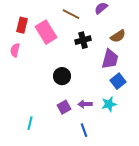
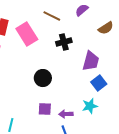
brown semicircle: (118, 36) -> (106, 28), moved
purple arrow: (85, 104) -> (66, 114), moved
purple square: (64, 107) -> (45, 109), turned 32

